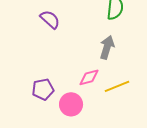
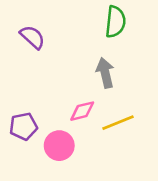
gray arrow: (107, 47) -> (105, 73), turned -30

